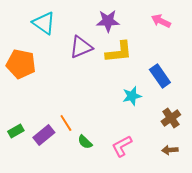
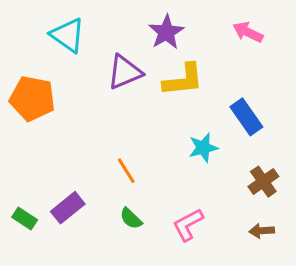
purple star: (108, 21) -> (166, 32), turned -30
orange line: (66, 123) -> (126, 171), moved
green rectangle: (16, 131) -> (25, 218), moved, turned 63

